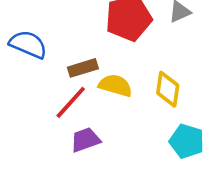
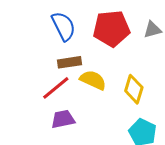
blue semicircle: (28, 44) -> (64, 26), moved, turned 32

